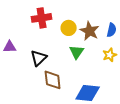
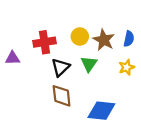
red cross: (42, 18) -> (44, 42), moved
black triangle: (39, 58) -> (60, 67), moved

